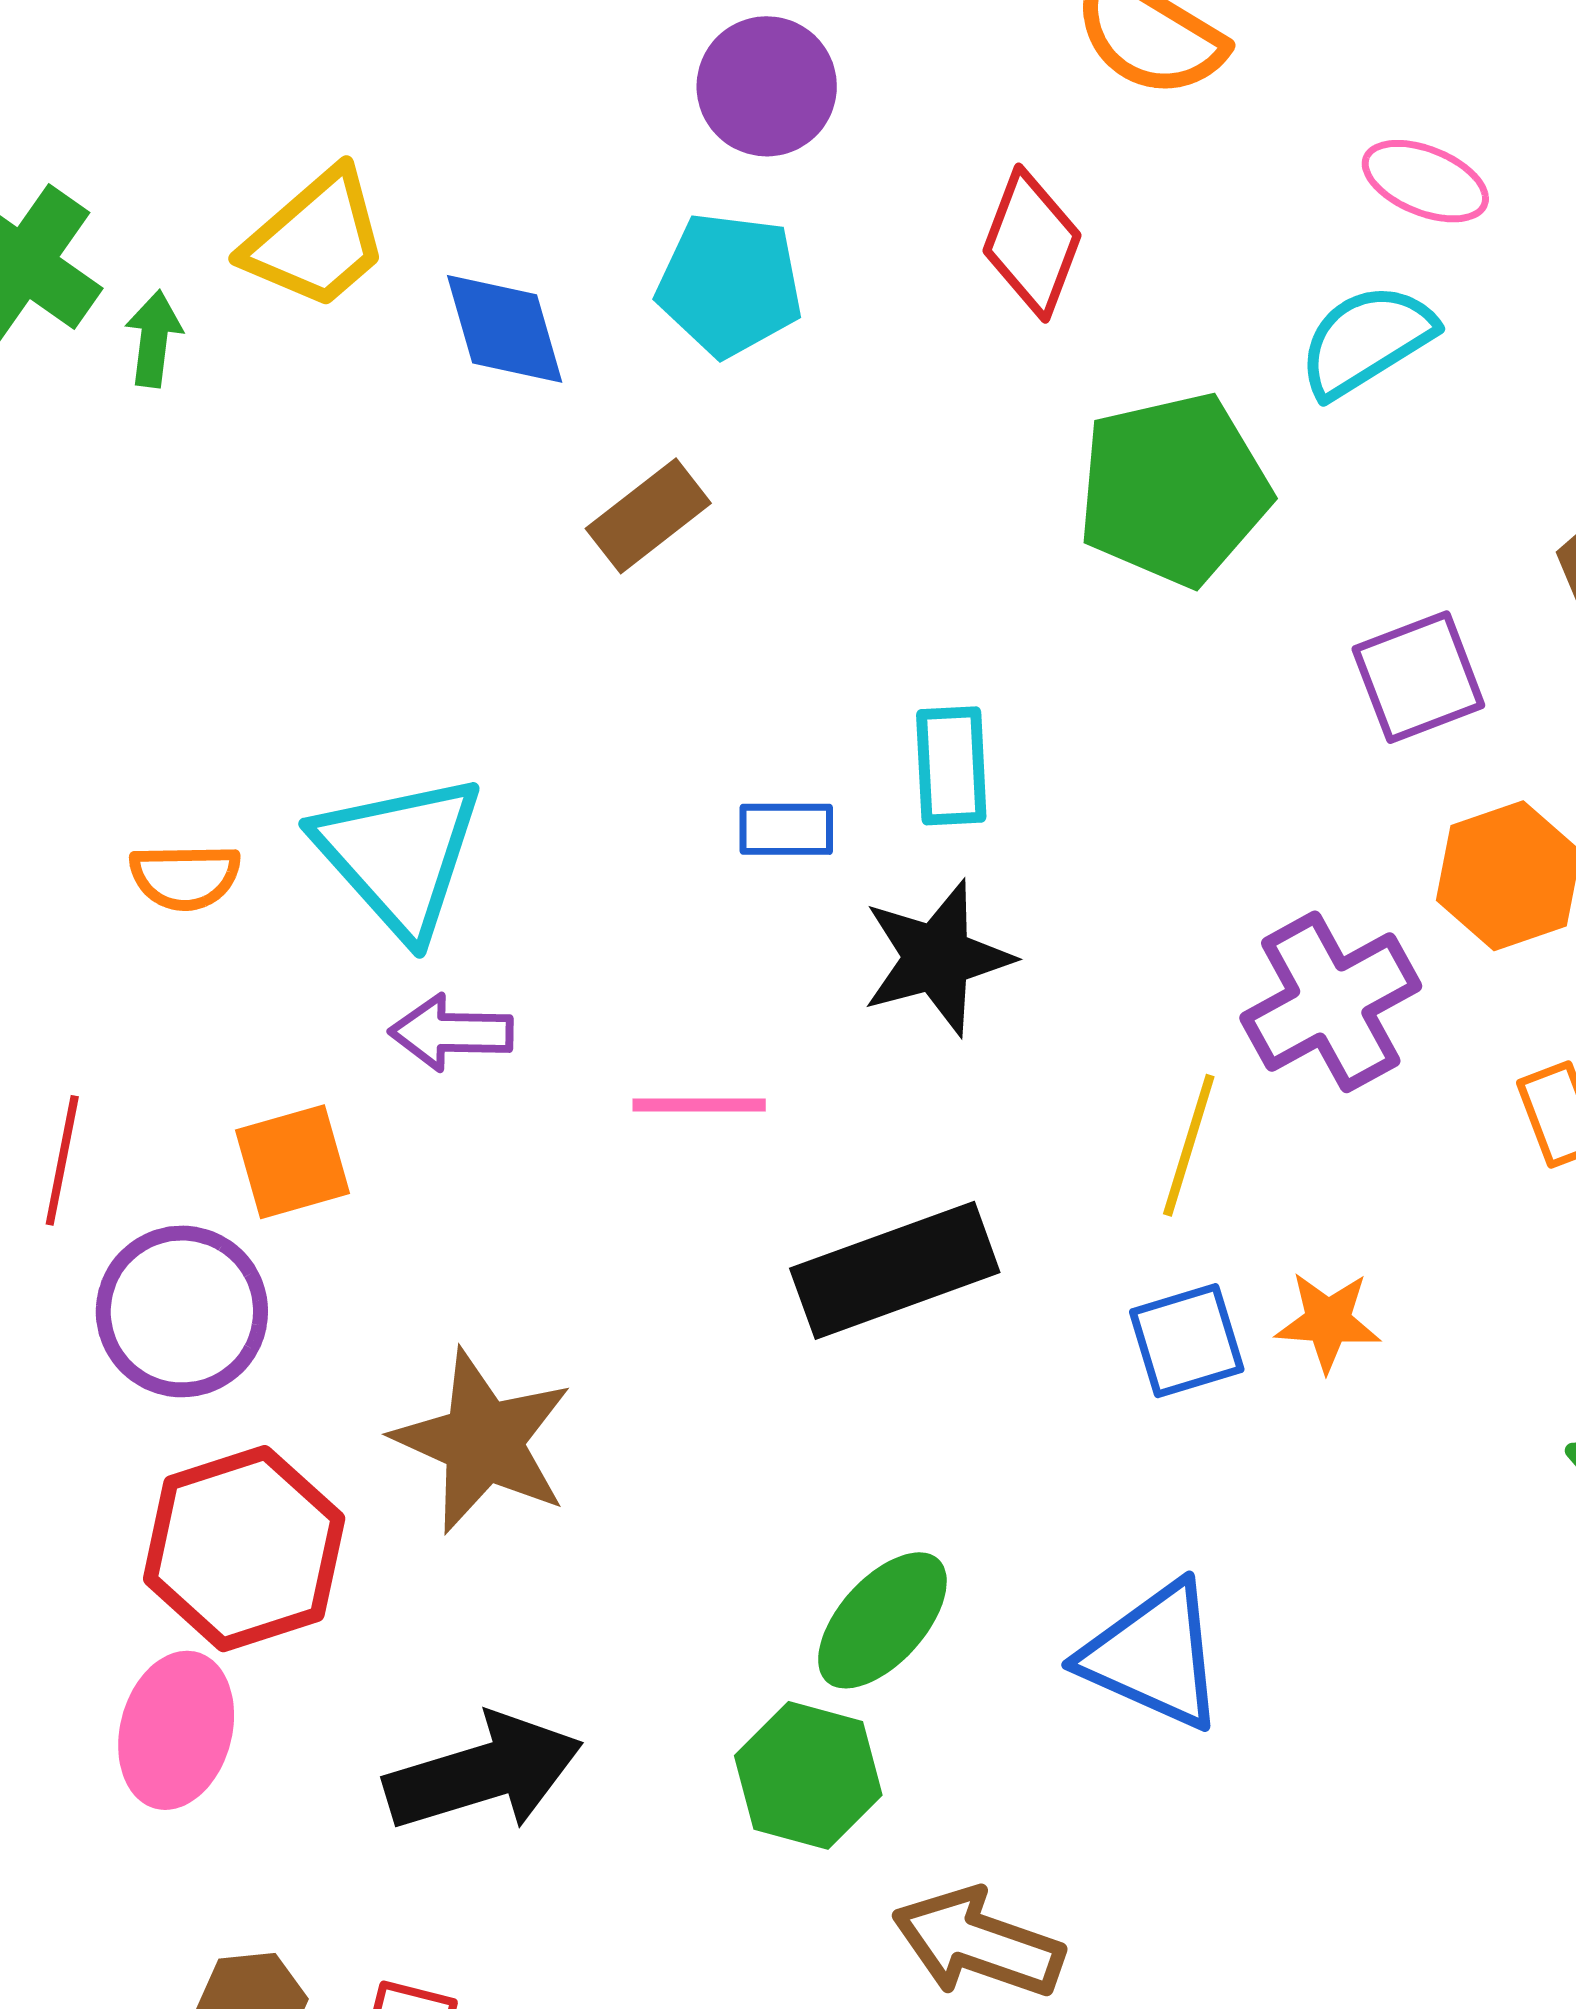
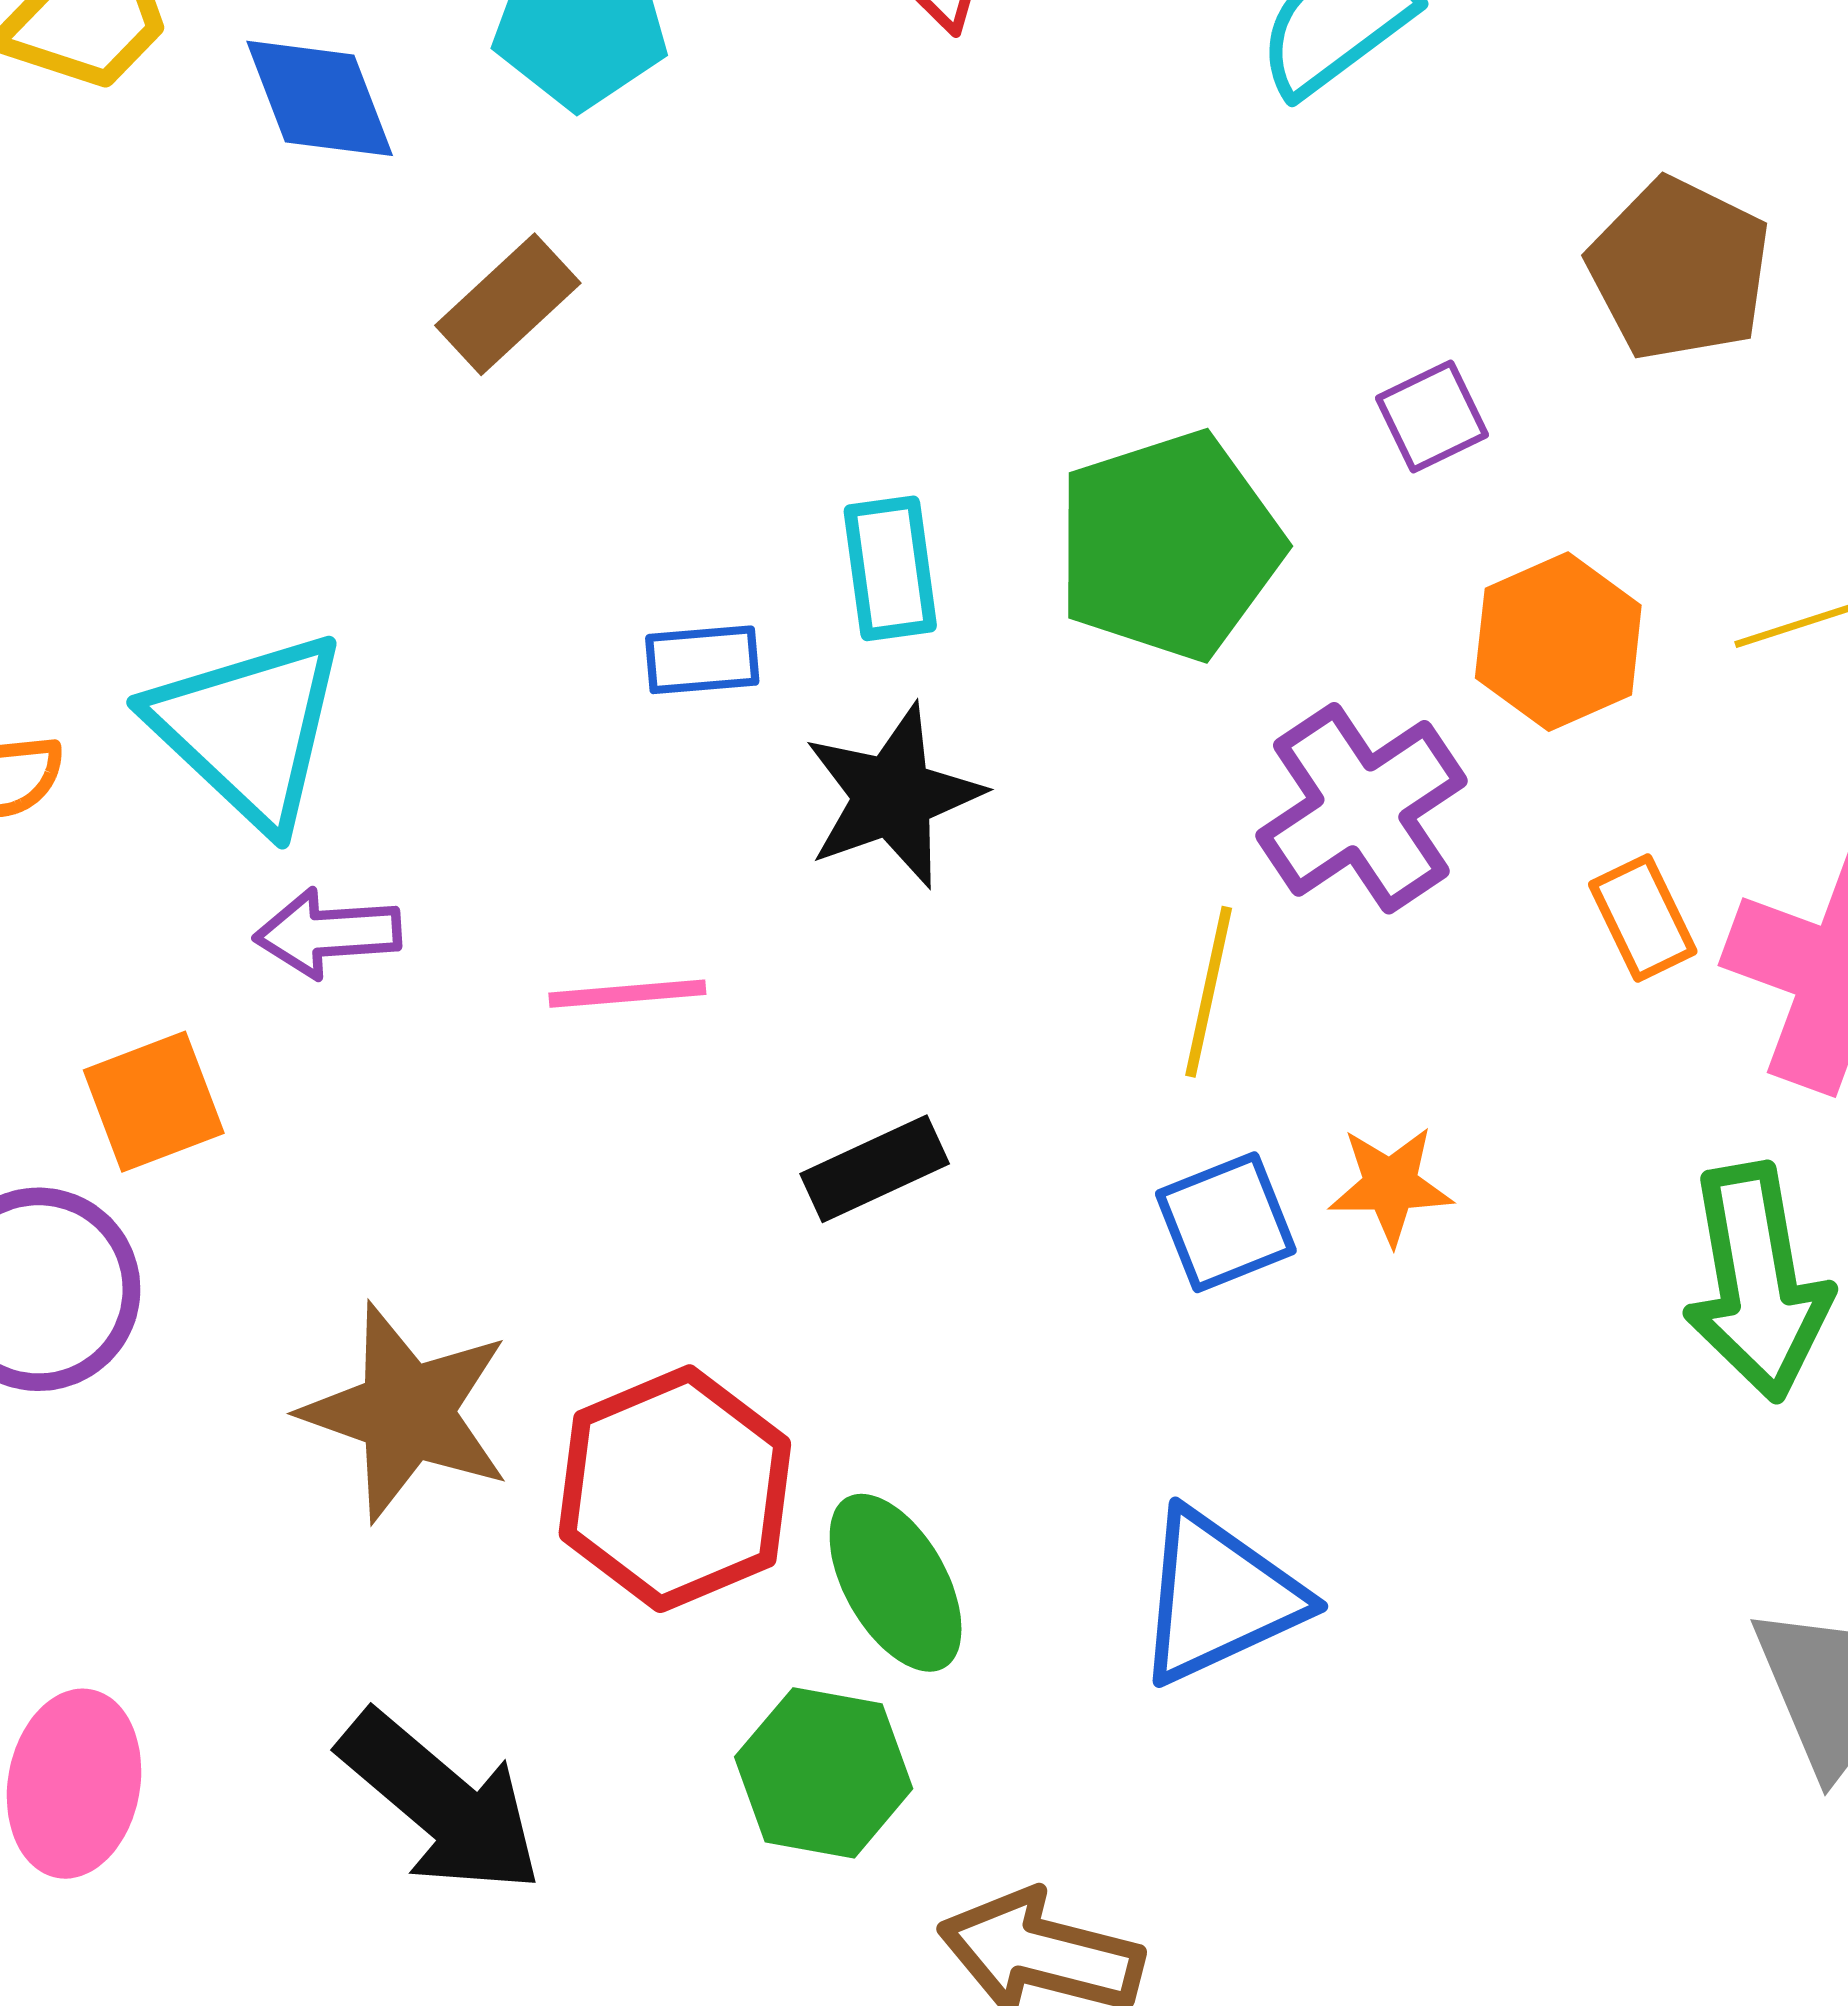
green pentagon: (1174, 489) -> (1169, 546), moved
purple square: (1418, 677) -> (1432, 417), size x0.7
black rectangle: (895, 1270) -> (875, 1169), size x0.6
red hexagon: (244, 1549) -> (675, 1489), moved
green ellipse: (882, 1620) -> (896, 1583), turned -67
blue triangle: (1154, 1656) -> (1219, 1597), turned -44
black arrow: (484, 1773) -> (441, 1803), turned 62

